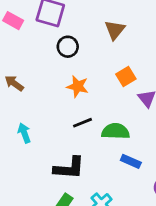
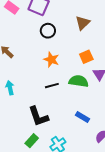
green semicircle: (116, 131) -> (79, 81), moved
black L-shape: (69, 168) -> (38, 116), turned 60

